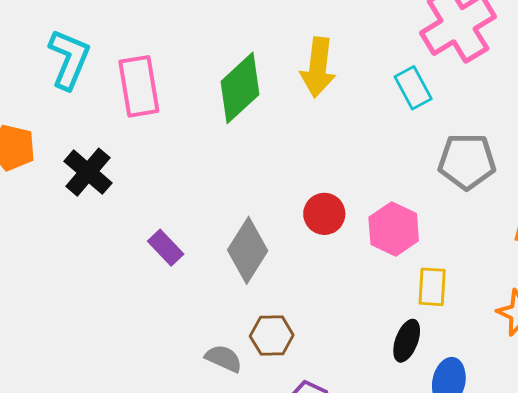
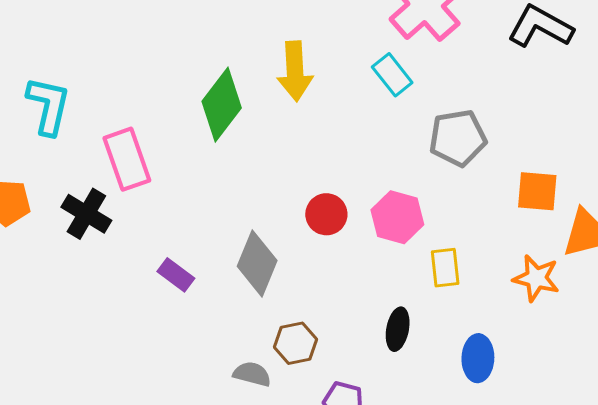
pink rectangle: (139, 86) -> (127, 159), moved
black ellipse: (407, 341) -> (398, 329), moved

